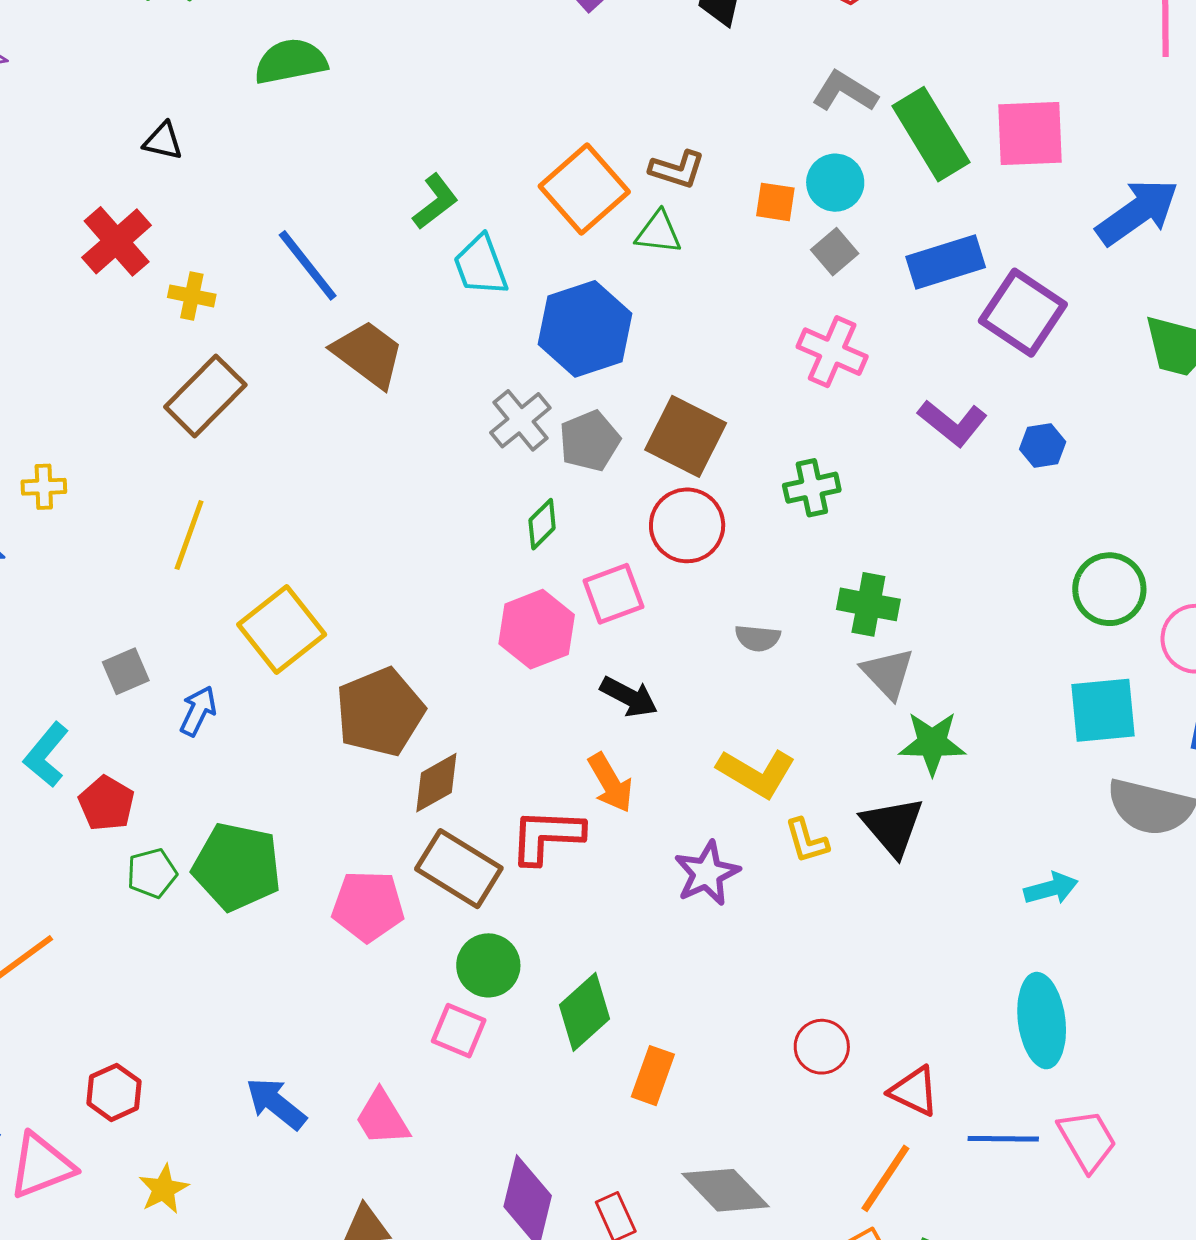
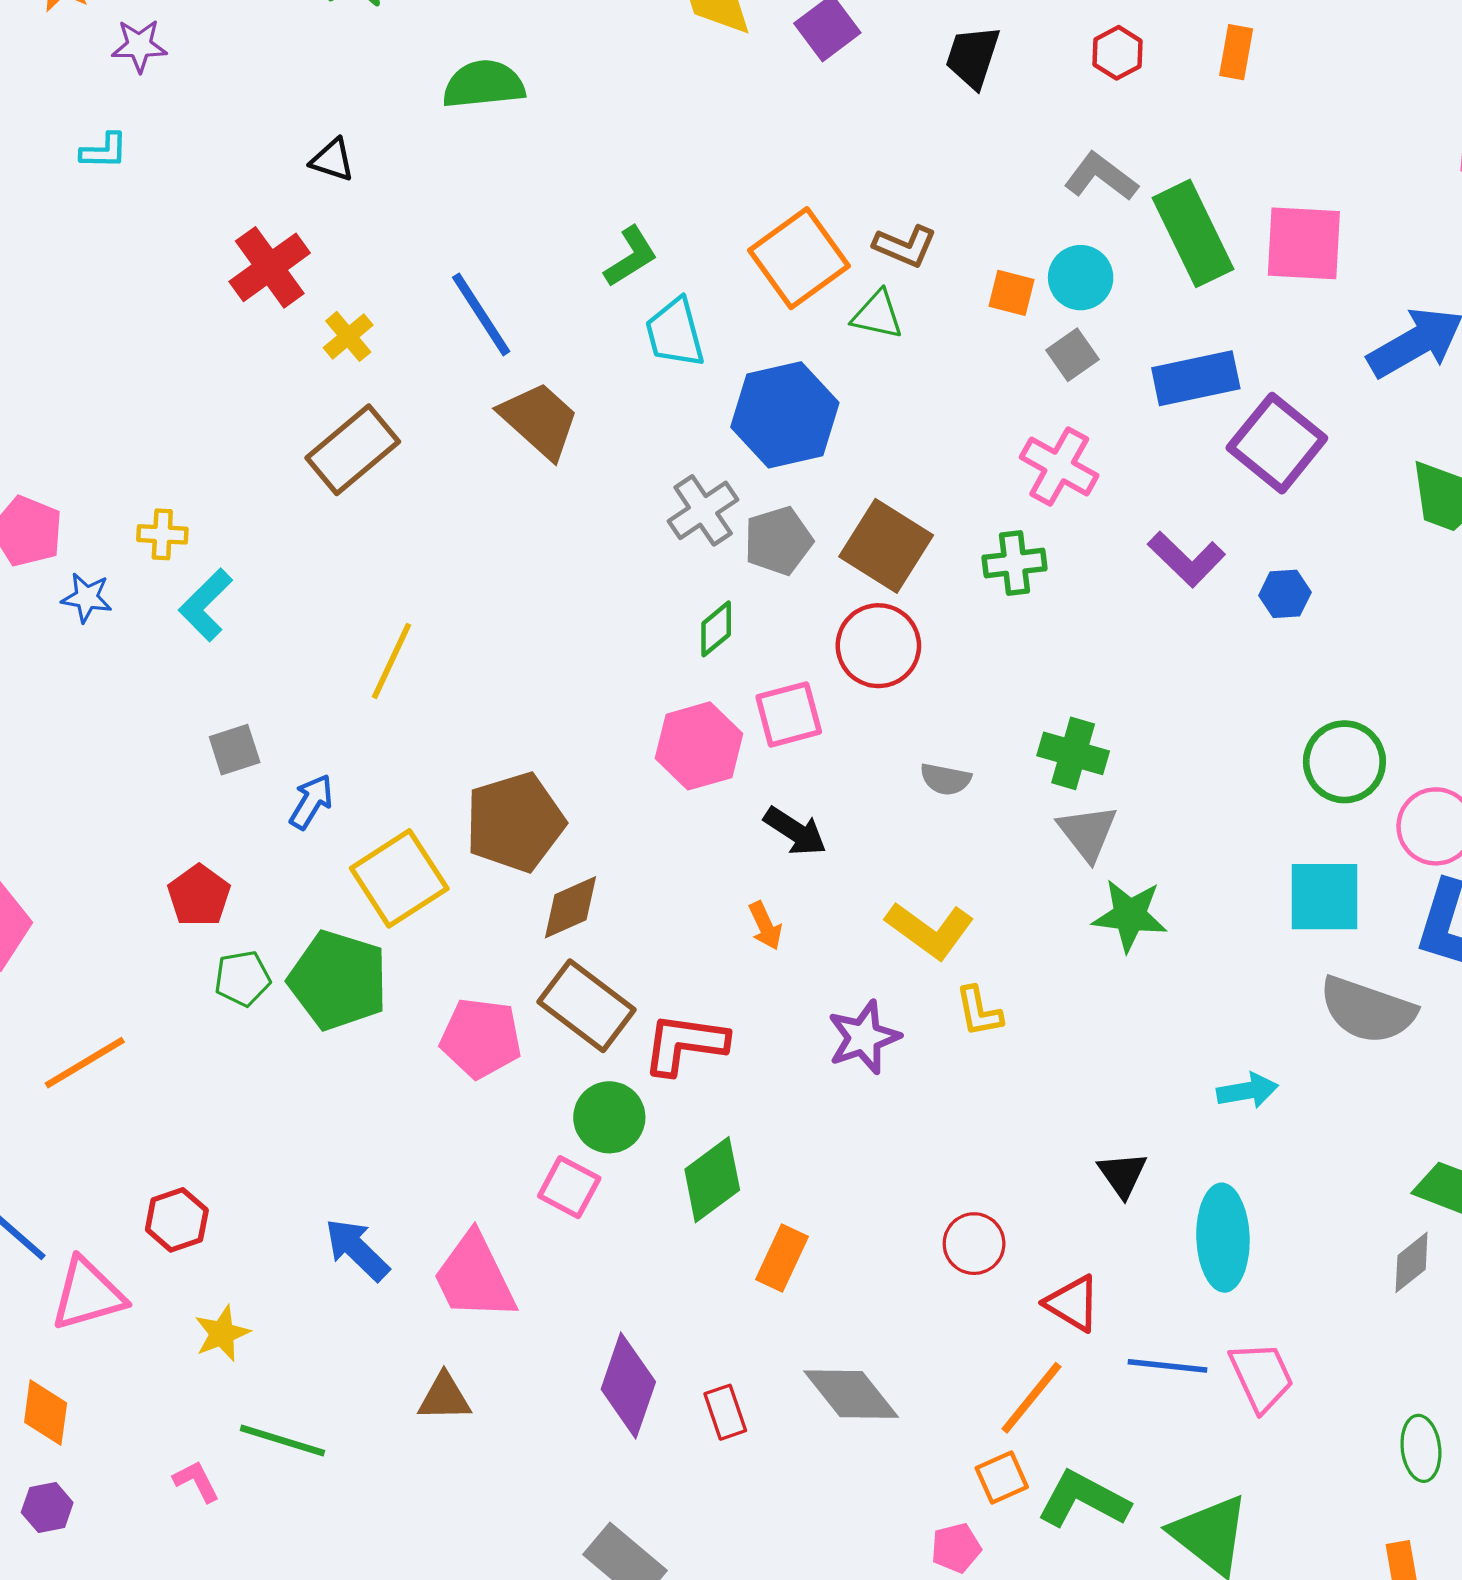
yellow cross: (192, 296) -> (348, 336), turned 33
green cross: (812, 488) -> (1014, 563), moved
yellow line: (189, 535) -> (392, 661), moved
yellow square: (282, 630) -> (399, 878), moved
cyan L-shape: (46, 755) -> (206, 605), moved
orange arrow: (610, 783) -> (765, 926), size x0.7
black triangle: (893, 826) -> (1122, 1174), moved, size x0.7
red L-shape: (547, 836) -> (685, 1044), moved
pink trapezoid: (382, 1118) -> (474, 1277), size x1.4

